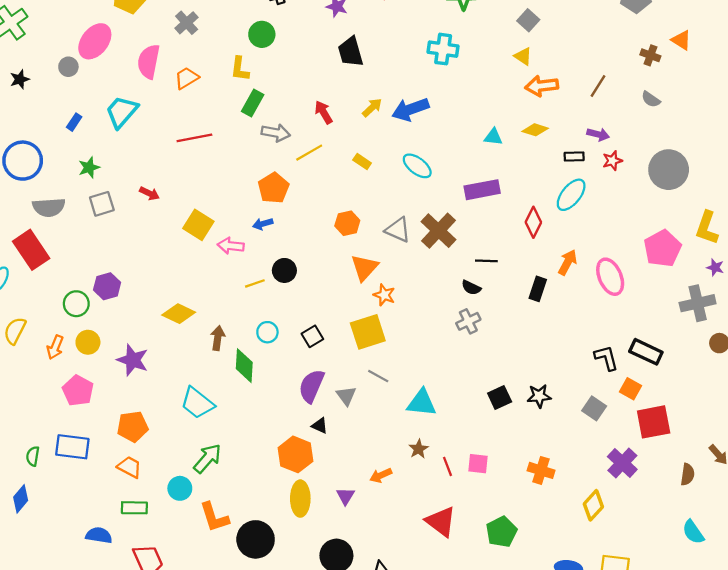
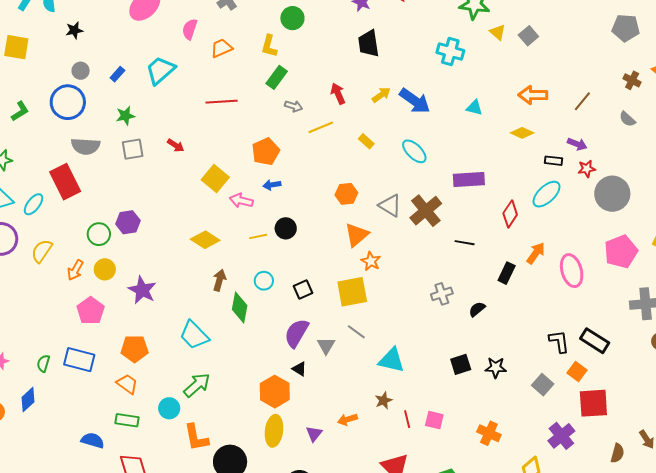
yellow triangle: (523, 56) -> (498, 32), moved
pink semicircle: (149, 62) -> (190, 29), size x0.7
gray circle: (68, 67) -> (81, 71), moved
blue arrow: (410, 109) -> (415, 101), turned -132
gray arrow: (276, 133) -> (294, 106), size x0.7
cyan triangle: (493, 137) -> (474, 108), moved
gray circle: (669, 170) -> (612, 194), moved
orange pentagon: (274, 188) -> (266, 152), moved
black semicircle: (471, 288) -> (477, 309), moved, turned 108
yellow diamond: (179, 314) -> (205, 240), moved

